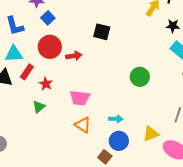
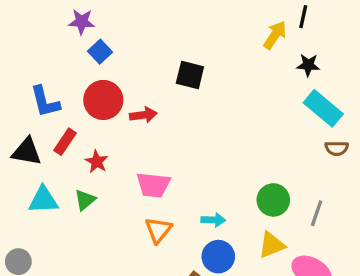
blue L-shape: (15, 26) -> (45, 102), moved
cyan triangle: (14, 54) -> (43, 200), moved
green circle: (140, 77) -> (273, 200), moved
orange triangle: (83, 125) -> (158, 230), turned 36

